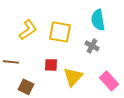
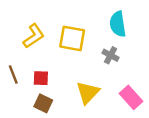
brown line: (11, 62) -> (13, 75), turned 63
red square: (51, 65) -> (41, 78), moved
brown square: (26, 87) -> (43, 103), moved

